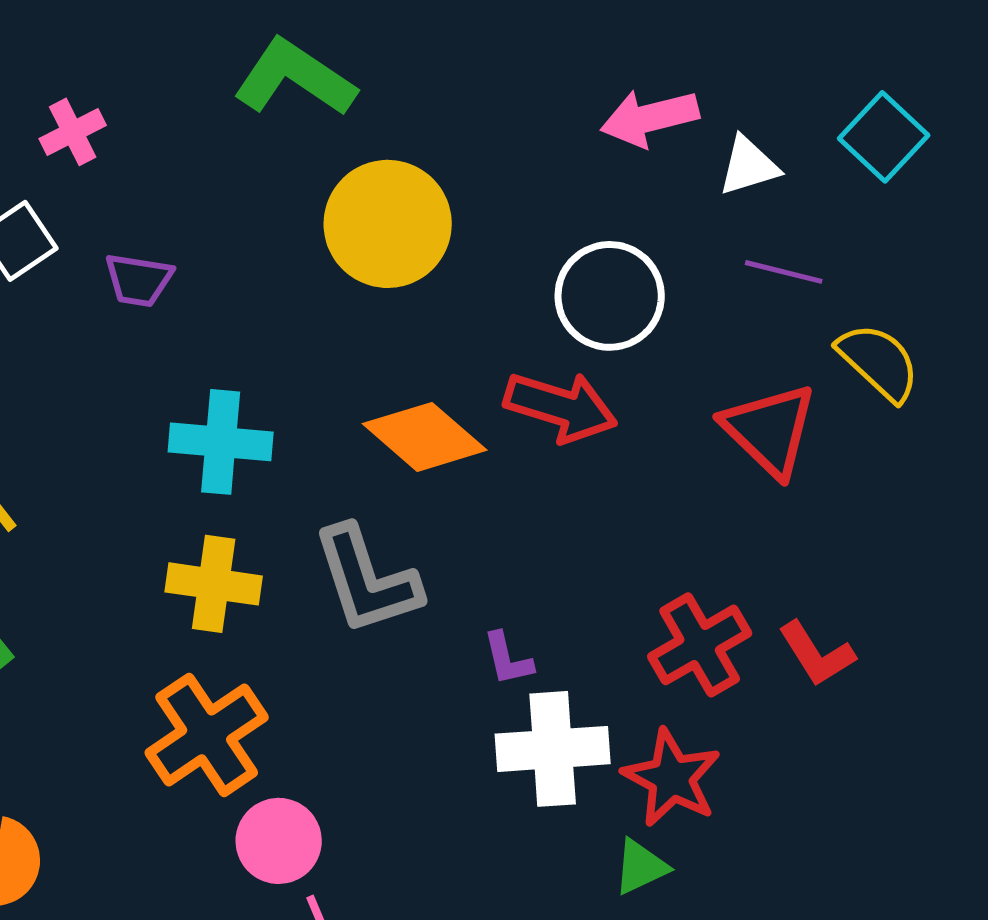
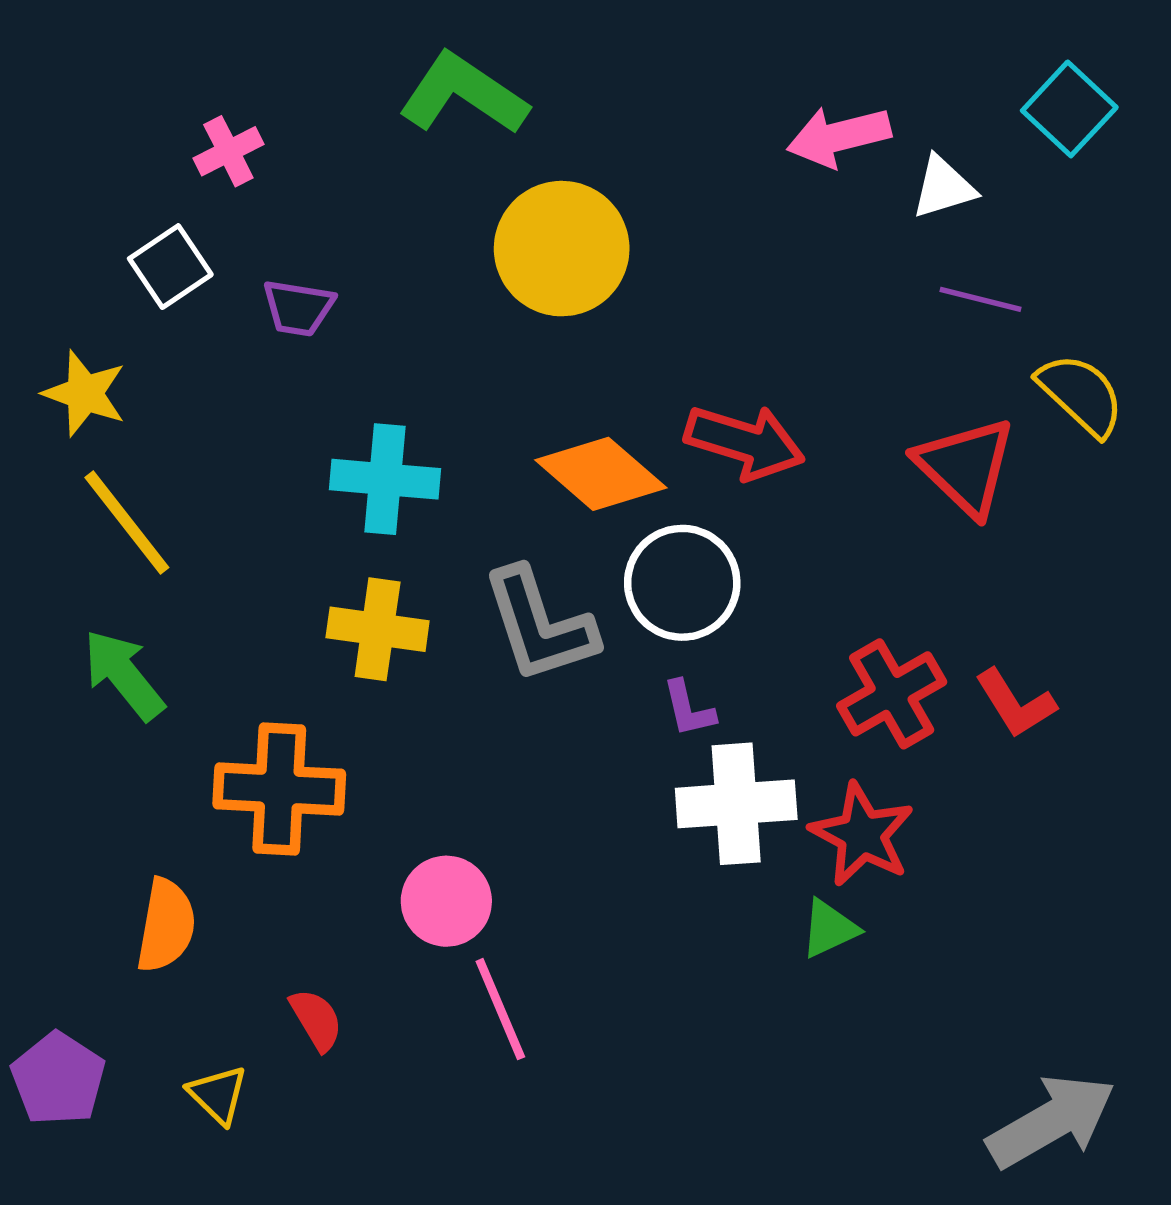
cyan square: (884, 137) -> (1069, 109), moved
white circle: (610, 296) -> (682, 583), moved
orange cross: (207, 735) -> (279, 789), moved, turned 37

